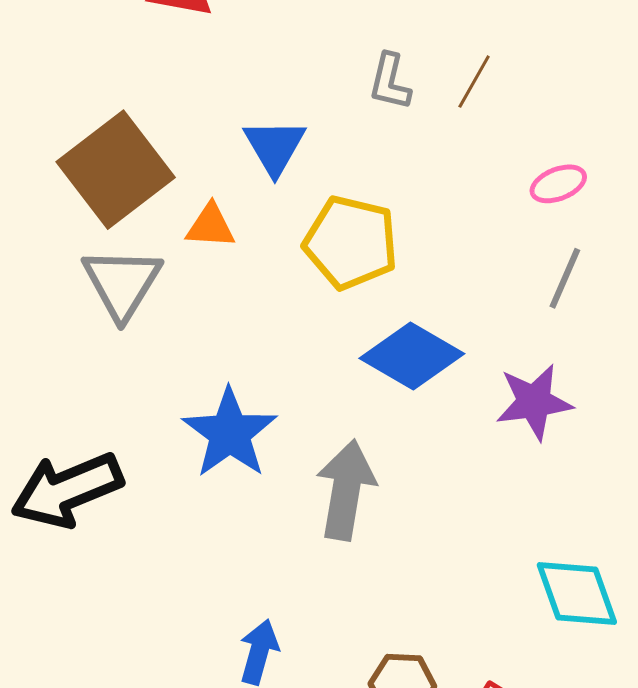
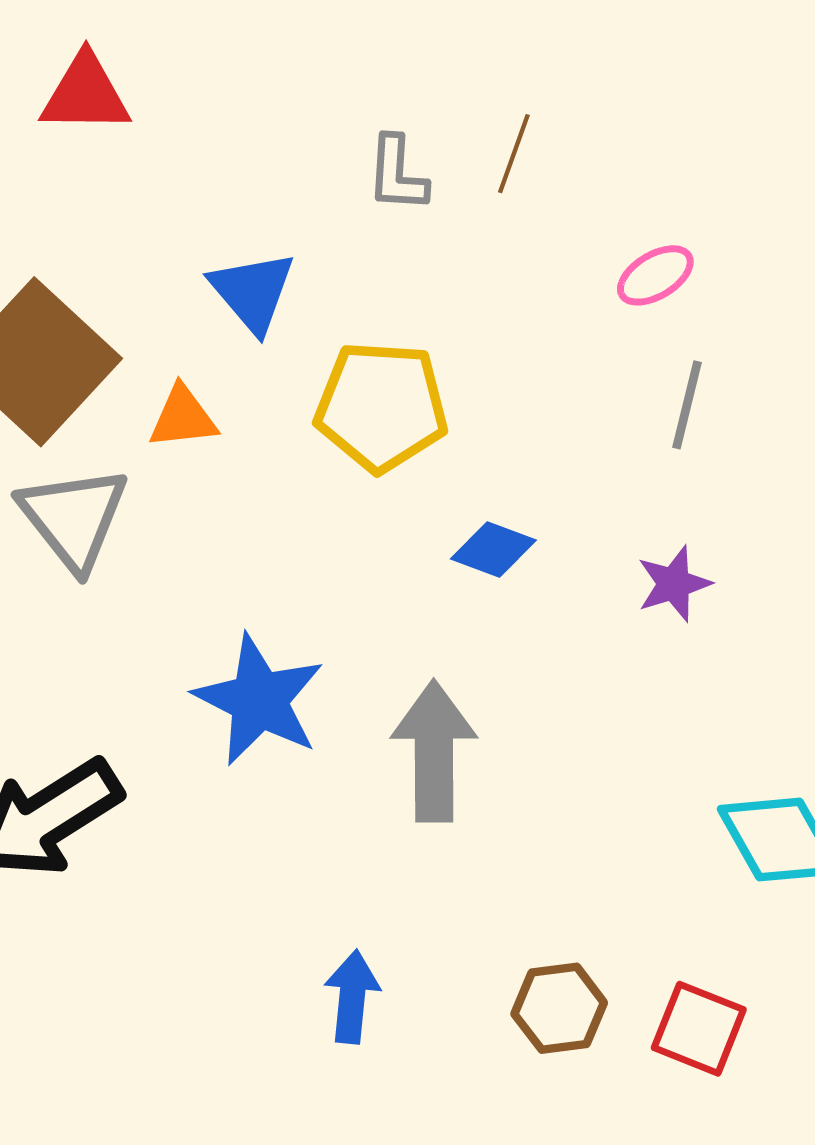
blue diamond: (412, 356) -> (493, 550), size x0.6
purple star: (534, 402) -> (674, 584), size x0.7

